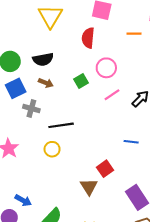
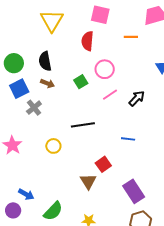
black semicircle: (43, 59) -> (45, 61), turned 90
gray cross: (31, 109) -> (34, 108), turned 35
black line: (61, 125) -> (83, 125), moved

